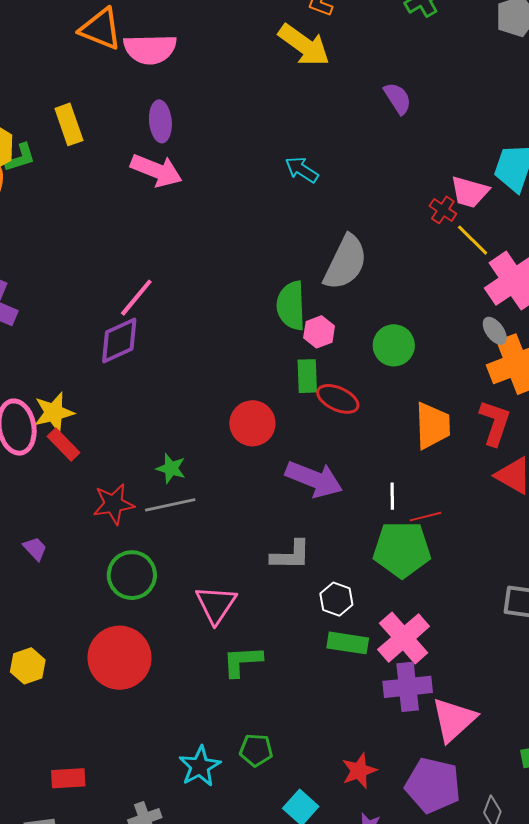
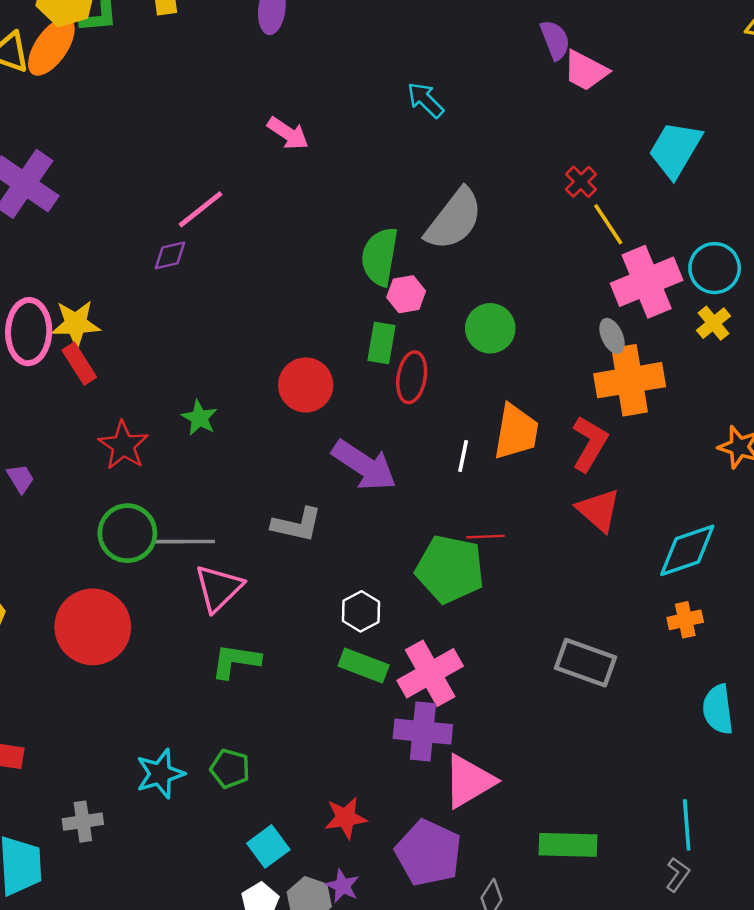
pink arrow: (156, 170) -> (288, 133), moved, size x0.7
pink trapezoid: (470, 192) -> (586, 71), moved
purple diamond: (119, 340) -> (170, 255), size x0.6
red ellipse: (338, 399) -> (412, 377), turned 63
white line: (392, 496) -> (463, 456), moved
red star: (114, 504) -> (123, 445), turned 30
gray line: (170, 505) -> (184, 542), moved
gray L-shape: (291, 555) -> (297, 525), moved

